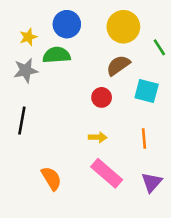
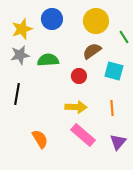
yellow star: (28, 37) -> (22, 29), size x1.5
green semicircle: (57, 55) -> (48, 60), moved
yellow arrow: (98, 137) -> (76, 107), size x1.5

